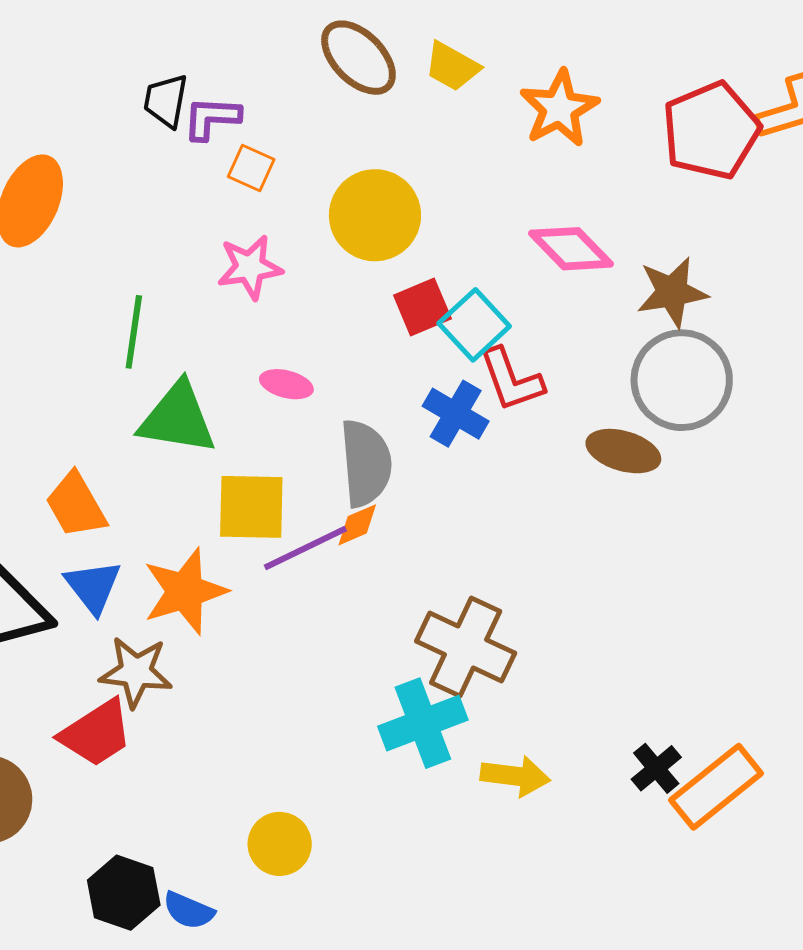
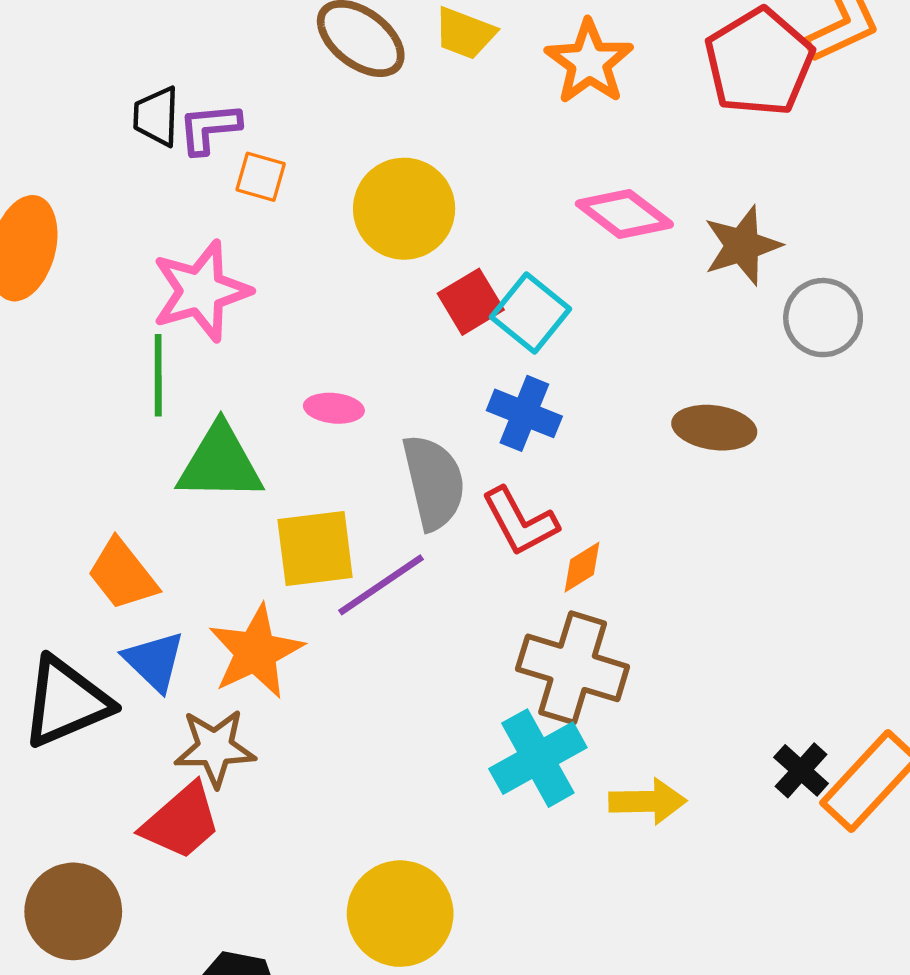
pink star: (250, 267) -> (201, 291), moved, size x1.4
red L-shape: (511, 380) -> (520, 522), moved
gray circle: (682, 380) -> (823, 318), moved, size x0.7
orange diamond: (357, 525) -> (582, 567), moved
yellow circle: (280, 844) -> (400, 914), size x1.5

